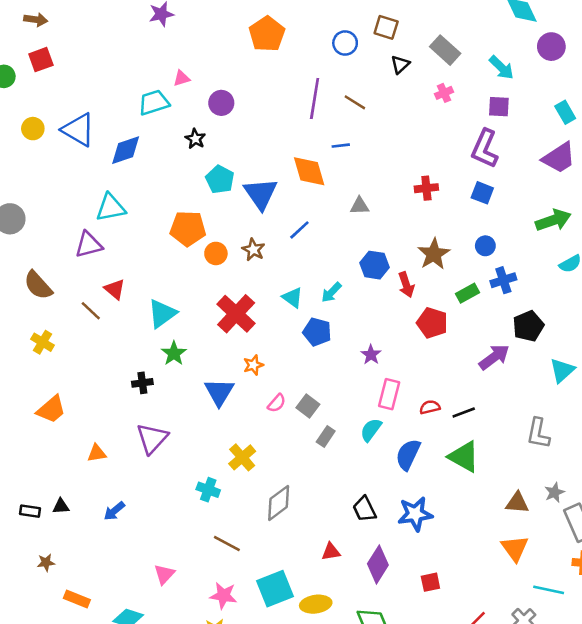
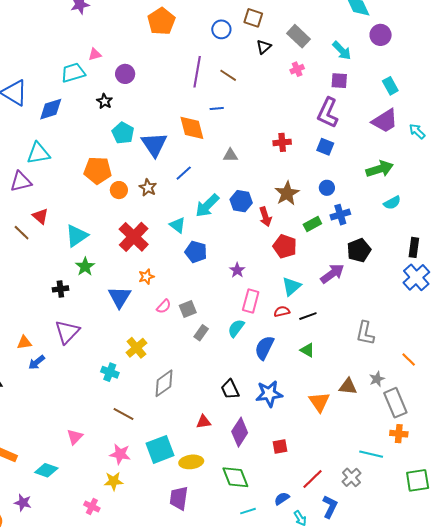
cyan arrow: (331, 292) -> (207, 206), moved, size x1.5
cyan triangle: (562, 370) -> (291, 286), moved
gray square: (308, 406) -> (188, 309), turned 30
green triangle: (464, 457) -> (307, 350), size x0.6
blue arrow: (114, 511) -> (37, 362), moved
orange triangle: (515, 548) -> (319, 402), moved

